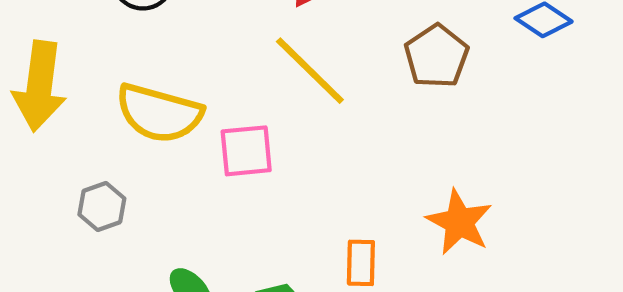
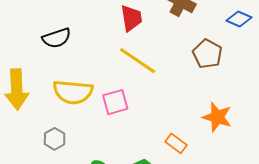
brown pentagon: (436, 56) -> (207, 54), moved
orange rectangle: (361, 263) -> (176, 143), turned -45

